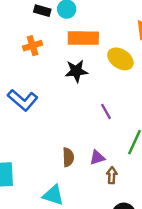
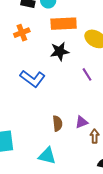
blue L-shape: (23, 100) -> (33, 79), moved
purple line: (106, 111) -> (87, 74), moved

